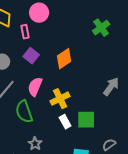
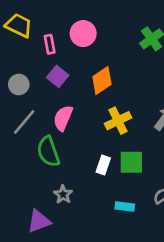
pink circle: (39, 13) -> (83, 34), moved
yellow cross: (60, 99) -> (118, 121), moved
white rectangle: (65, 122) -> (103, 165), turned 48

